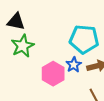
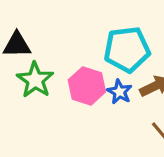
pink hexagon: (53, 74) -> (87, 86), moved

